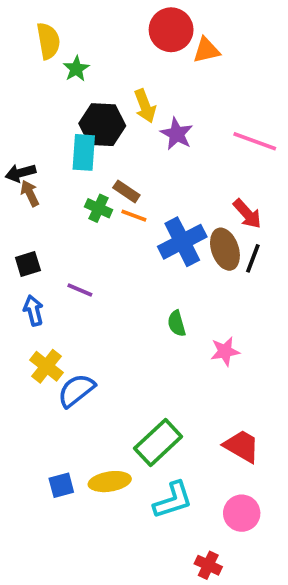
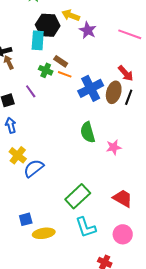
yellow arrow: (145, 106) -> (71, 15), turned 132
brown ellipse: (225, 249) -> (114, 92), turned 35
purple line: (80, 290) -> (31, 91), moved, turned 32
green semicircle: (177, 323) -> (88, 132), size x1.5
yellow ellipse: (110, 482) -> (44, 233), moved
cyan L-shape: (173, 500) -> (86, 227), turned 90

